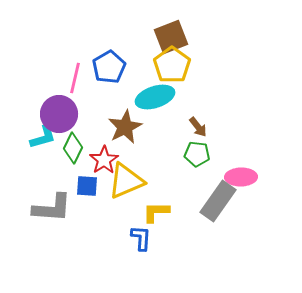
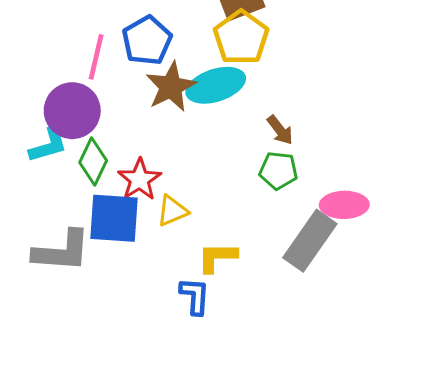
brown star: (125, 127) -> (171, 87), moved
yellow triangle: (126, 181) -> (172, 211), size x0.6
blue square: (87, 186) -> (114, 218), size x1.6

